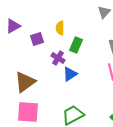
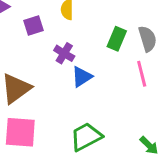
green rectangle: (76, 45) -> (117, 39), moved

